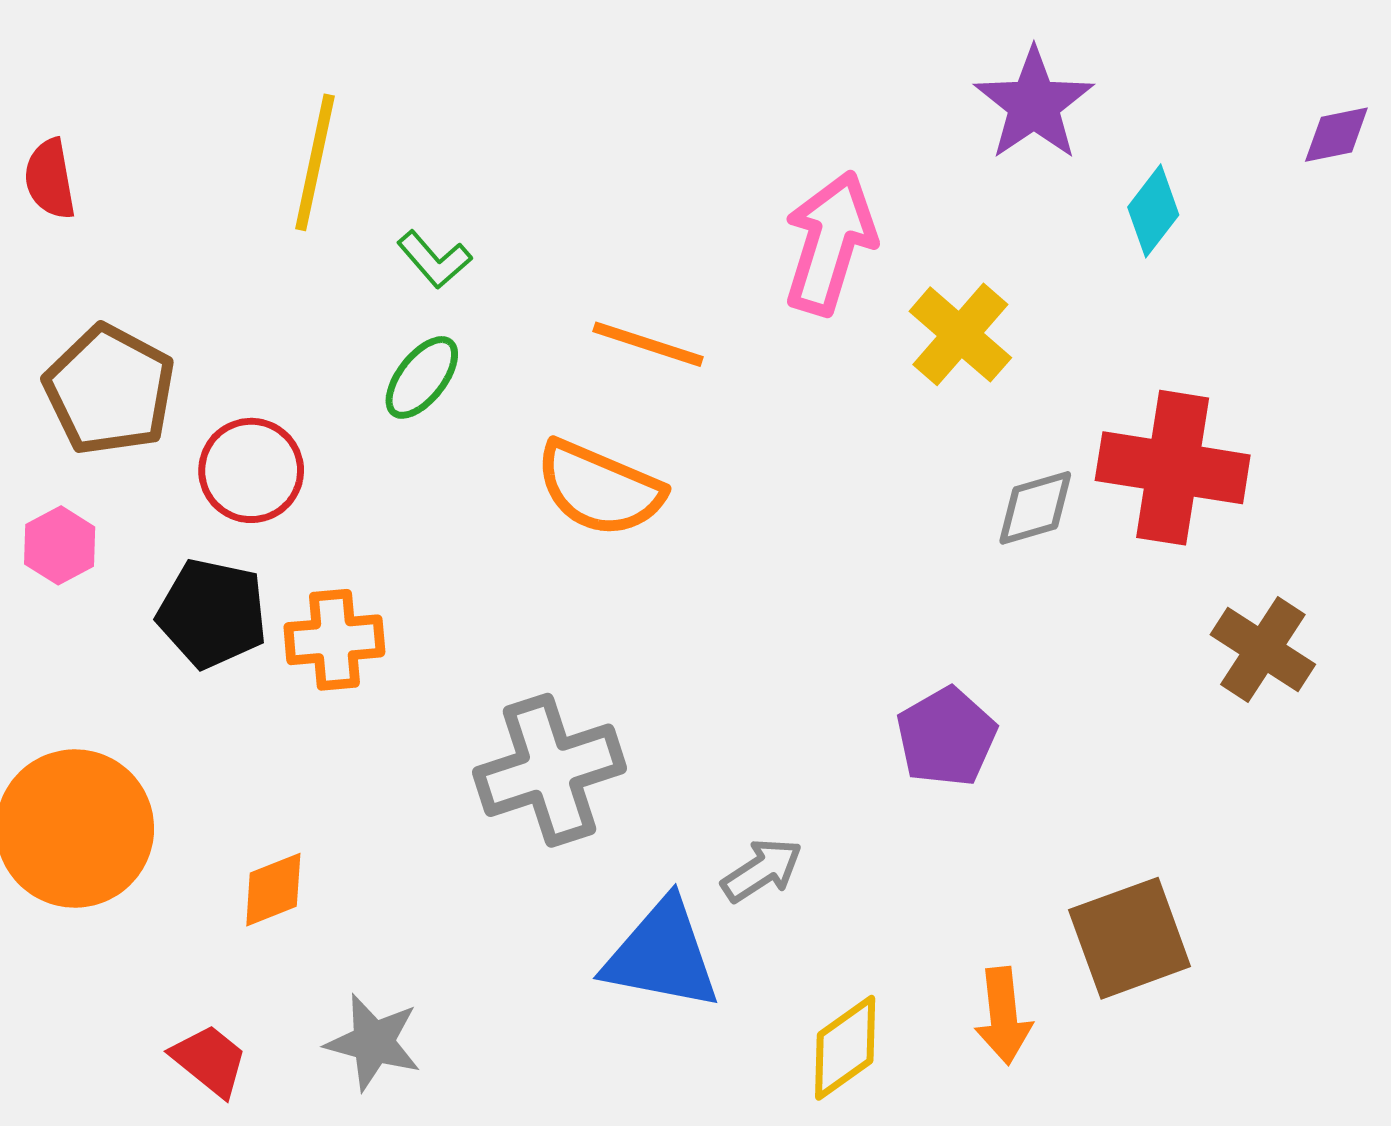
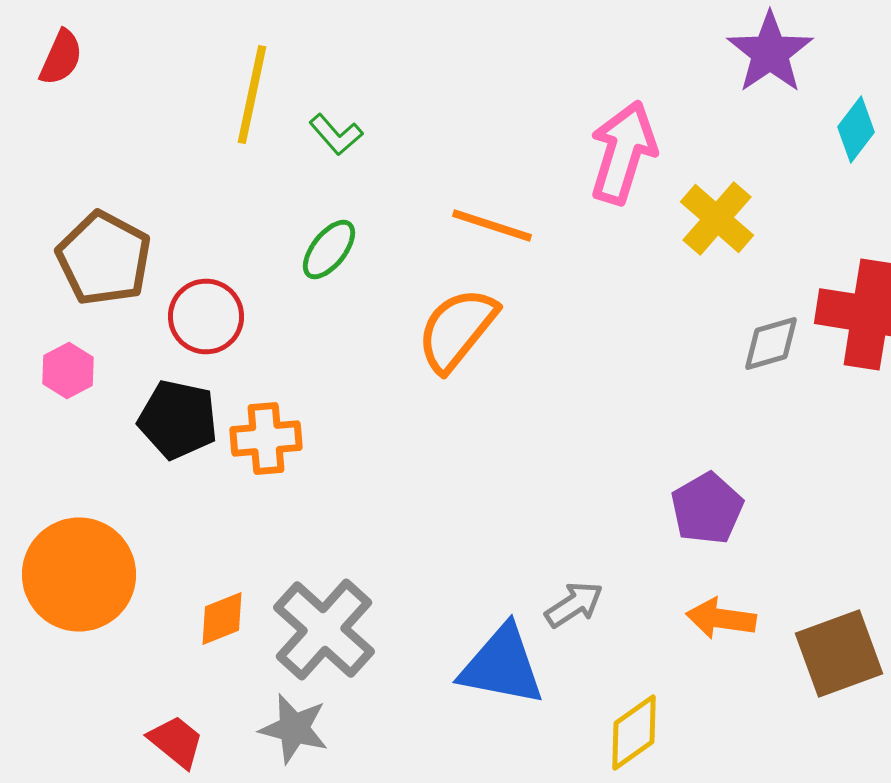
red semicircle: (50, 179) -> (61, 58), moved, turned -146
green L-shape: (434, 260) -> (336, 134), moved
orange semicircle: (599, 489) -> (457, 330), turned 106
gray cross: (550, 770) -> (324, 630), moved, turned -30
orange arrow: (1003, 1016) -> (721, 618), moved, turned 104

